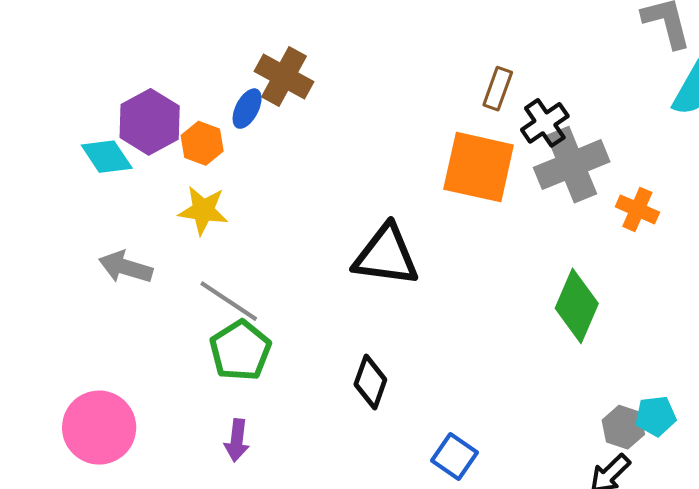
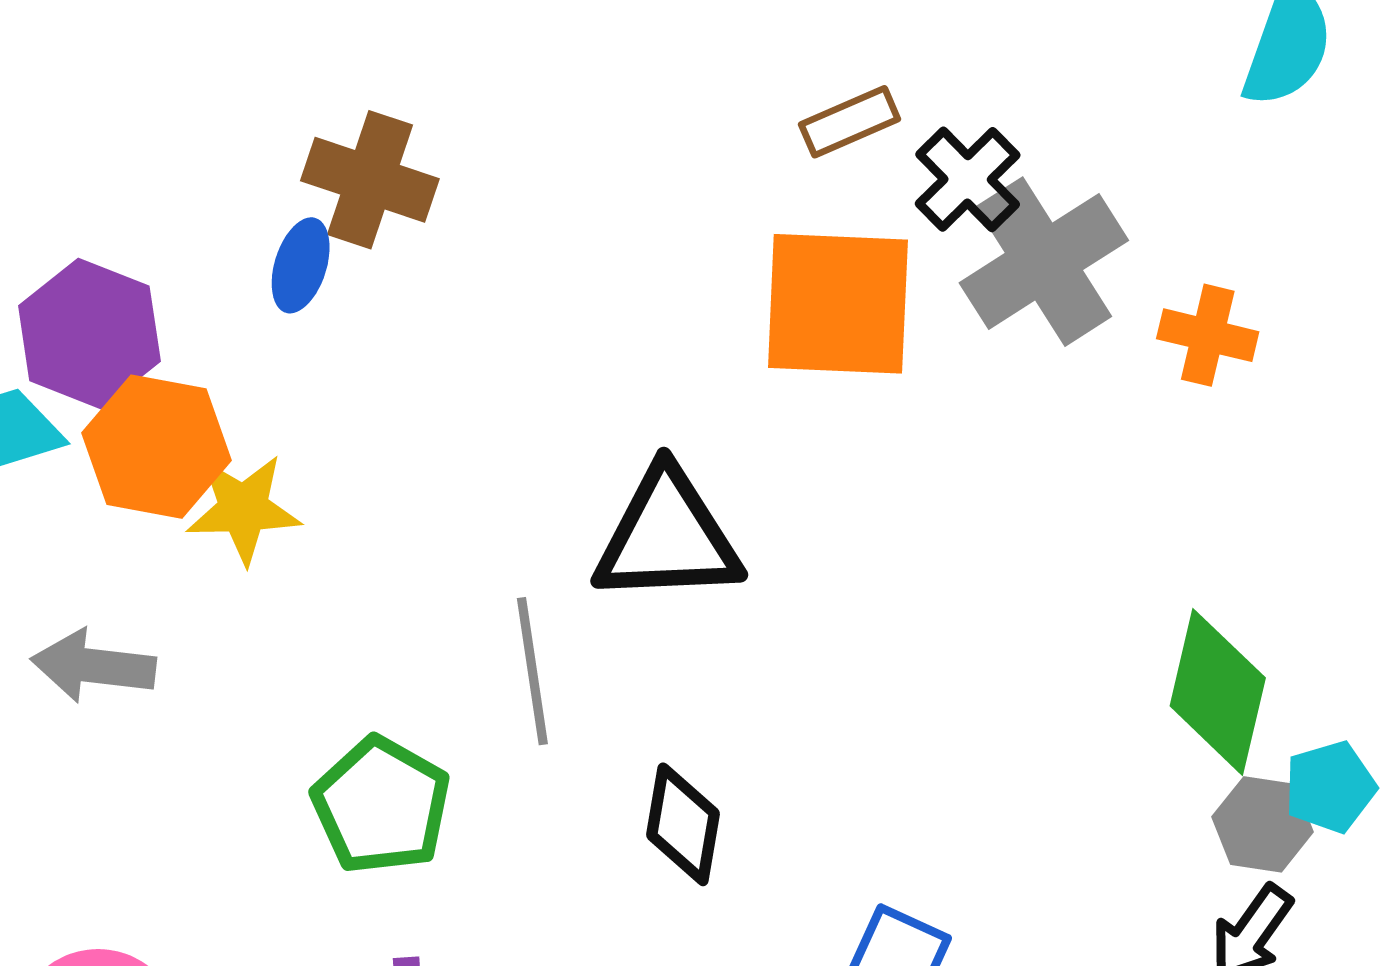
brown rectangle: (498, 89) -> (850, 122), turned 57
orange hexagon: (202, 143) -> (157, 447), moved, size x1.5
gray line: (229, 301) -> (532, 671), moved, turned 58
green diamond: (577, 306) -> (1218, 692), moved

